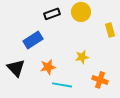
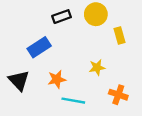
yellow rectangle: (110, 30) -> (119, 35), moved

